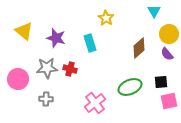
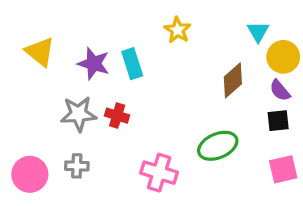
cyan triangle: (154, 11) -> (258, 32), moved
cyan rectangle: (90, 43) -> (132, 64), moved
pink circle: (18, 79) -> (30, 174), moved
black square: (161, 82) -> (278, 121), moved
pink cross: (95, 103) -> (159, 173), turned -35

